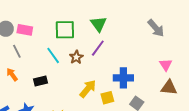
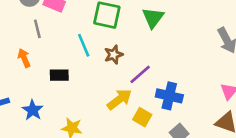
purple line: (98, 48) -> (140, 74), moved
yellow square: (107, 98) -> (142, 117), turned 32

